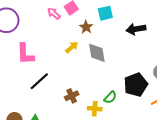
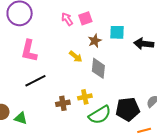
black arrow: (136, 29) -> (144, 44), moved
yellow arrow: (72, 47) -> (76, 57), turned 64
green semicircle: (110, 97) -> (100, 115), size x1.6
yellow cross: (95, 109) -> (85, 97), moved, turned -32

